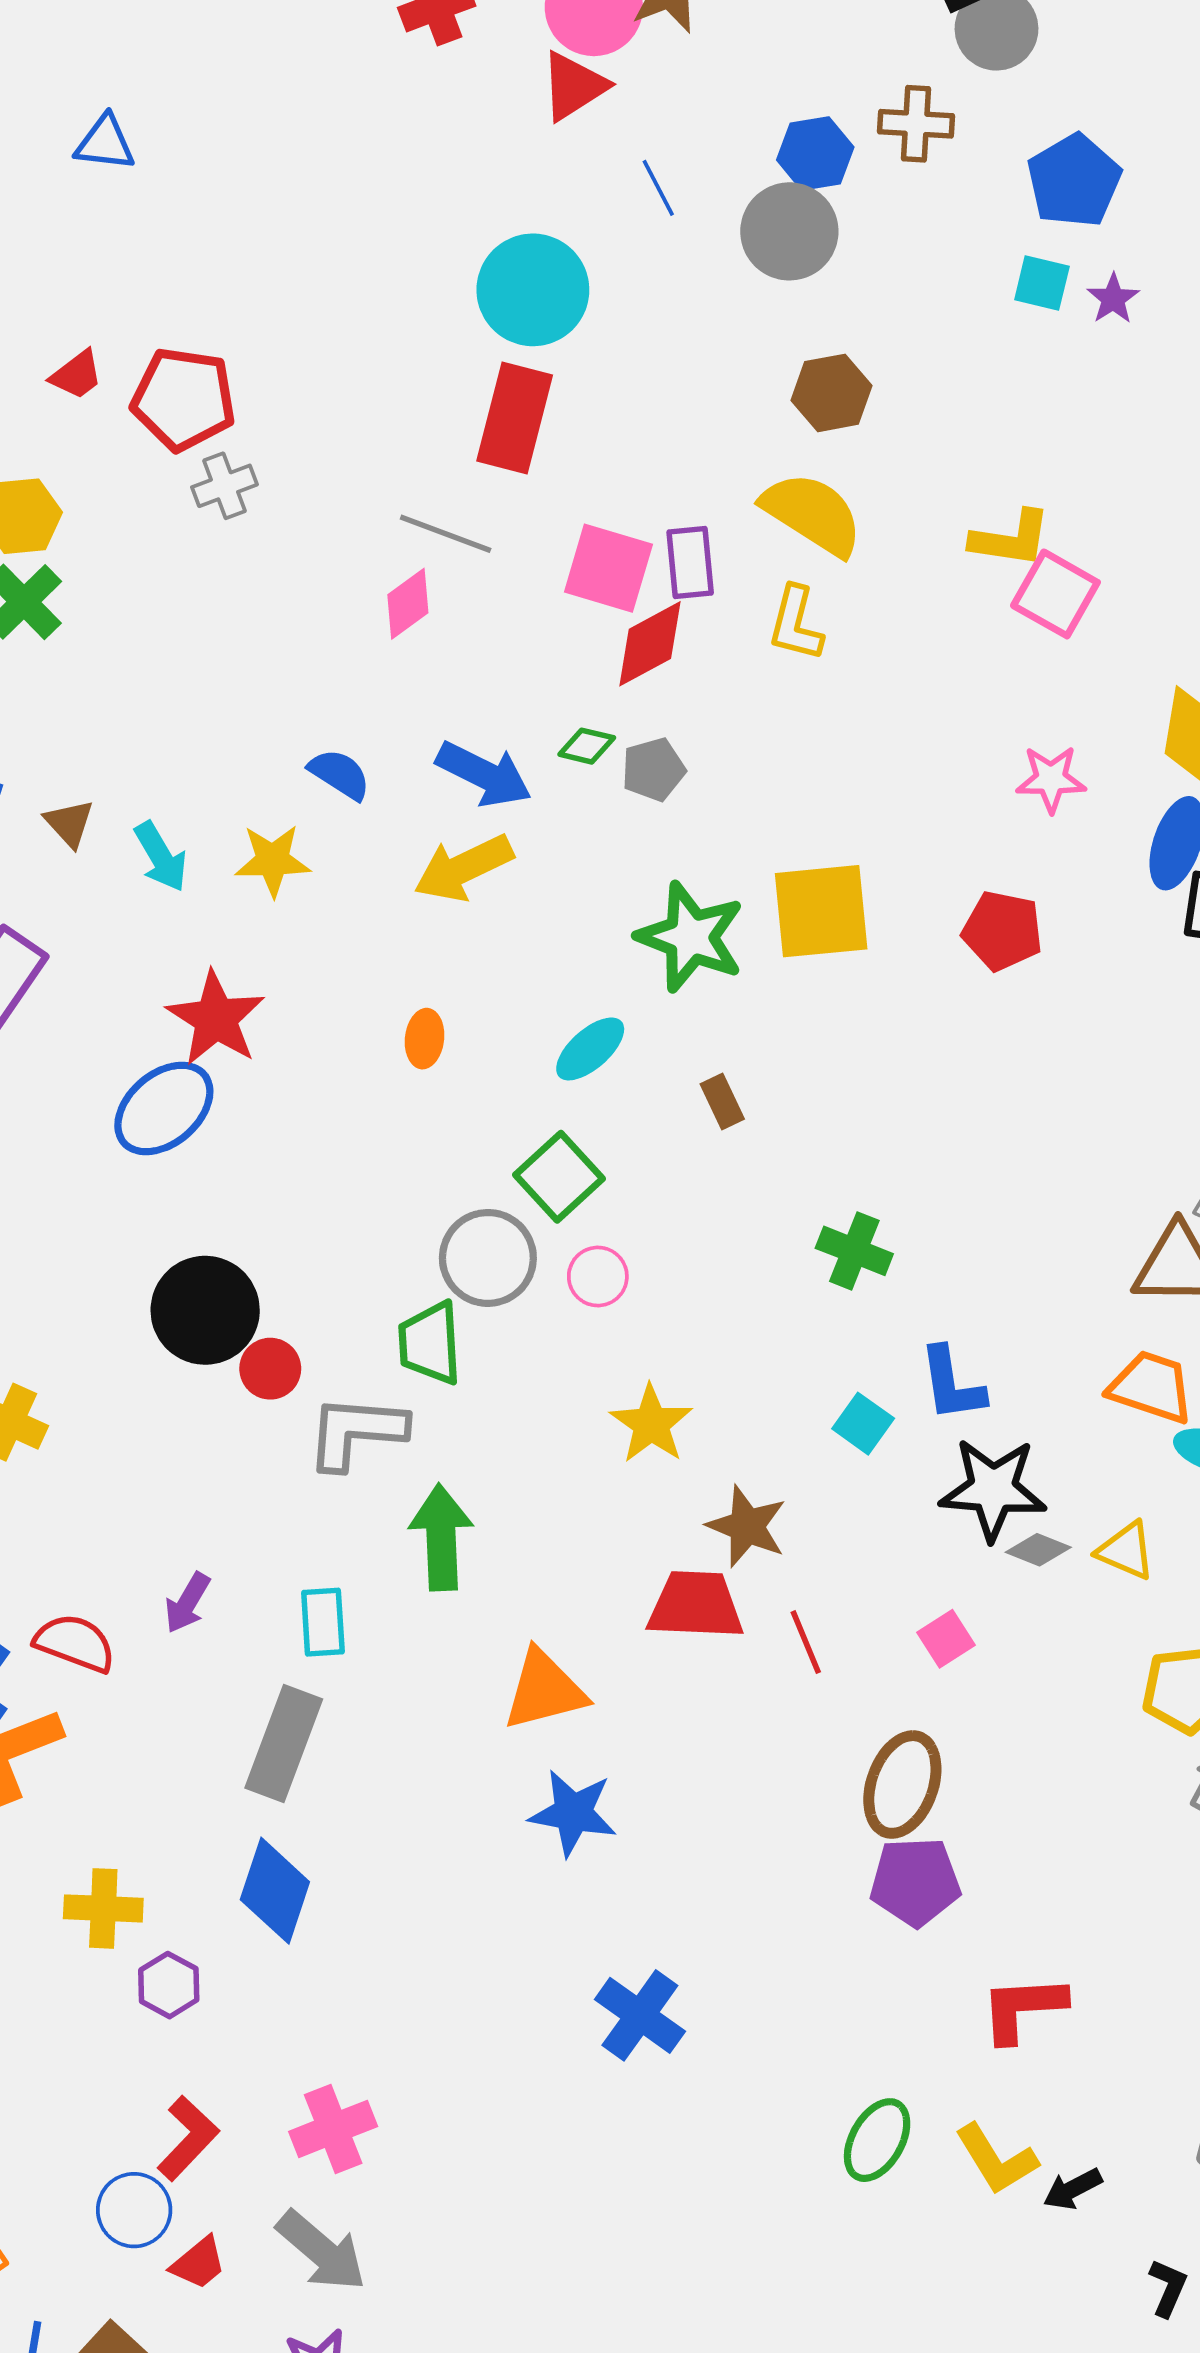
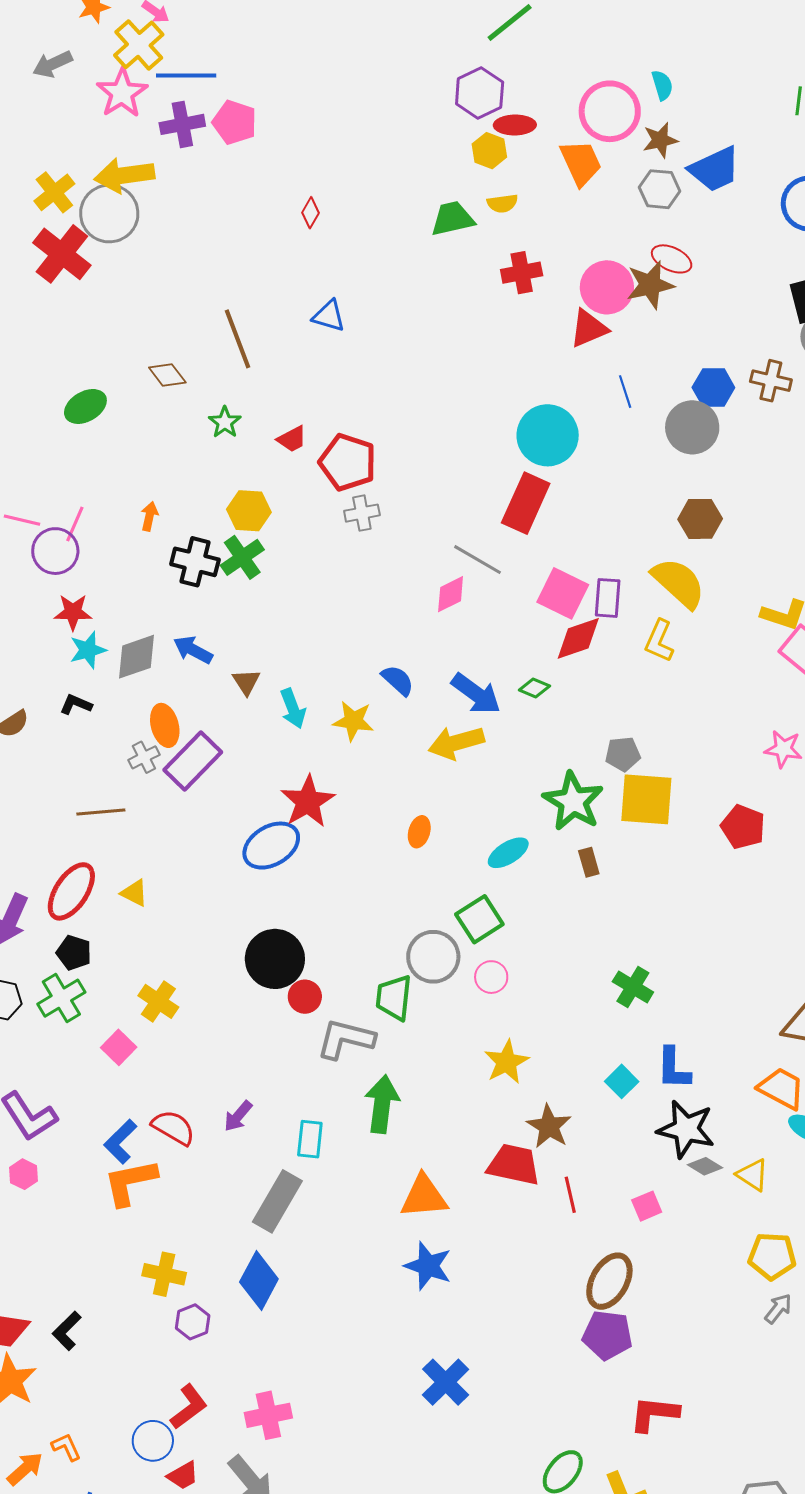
gray pentagon: (653, 770) -> (623, 754), moved
brown rectangle: (722, 1102) -> (589, 862), moved

